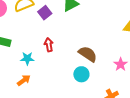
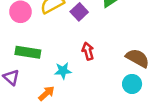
orange arrow: (24, 80) -> (46, 93), moved

